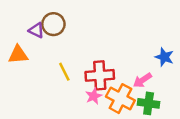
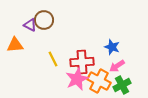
blue star: (164, 57) -> (112, 47), moved
pink star: (94, 96) -> (77, 79), size x1.6
green cross: (149, 103) -> (122, 85), turned -36

